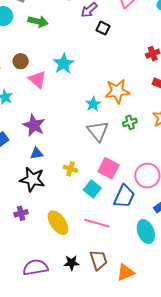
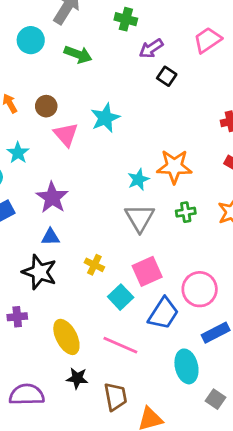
pink square: (108, 168) -> (147, 271), turned 30
black star: (71, 263) -> (77, 378), moved

